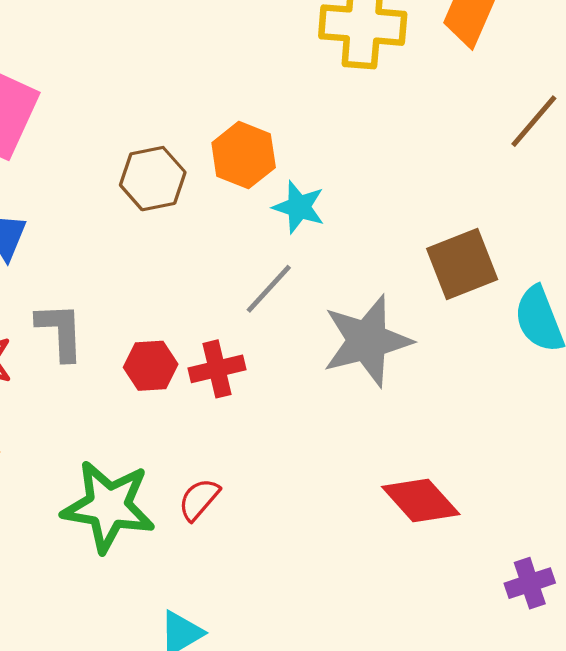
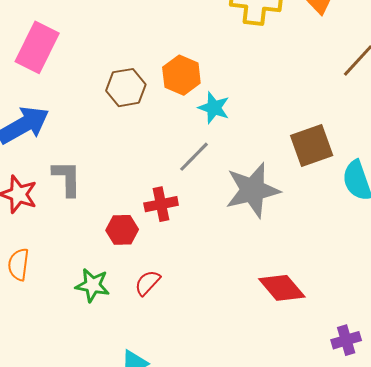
red hexagon: (151, 366) -> (122, 230), moved
green star: (108, 506) -> (93, 285), size x0.6

